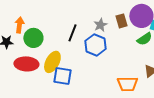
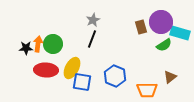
orange arrow: (19, 25) -> (38, 44), moved
gray star: (100, 25) -> (93, 20), moved
blue hexagon: (95, 45) -> (115, 76), moved

